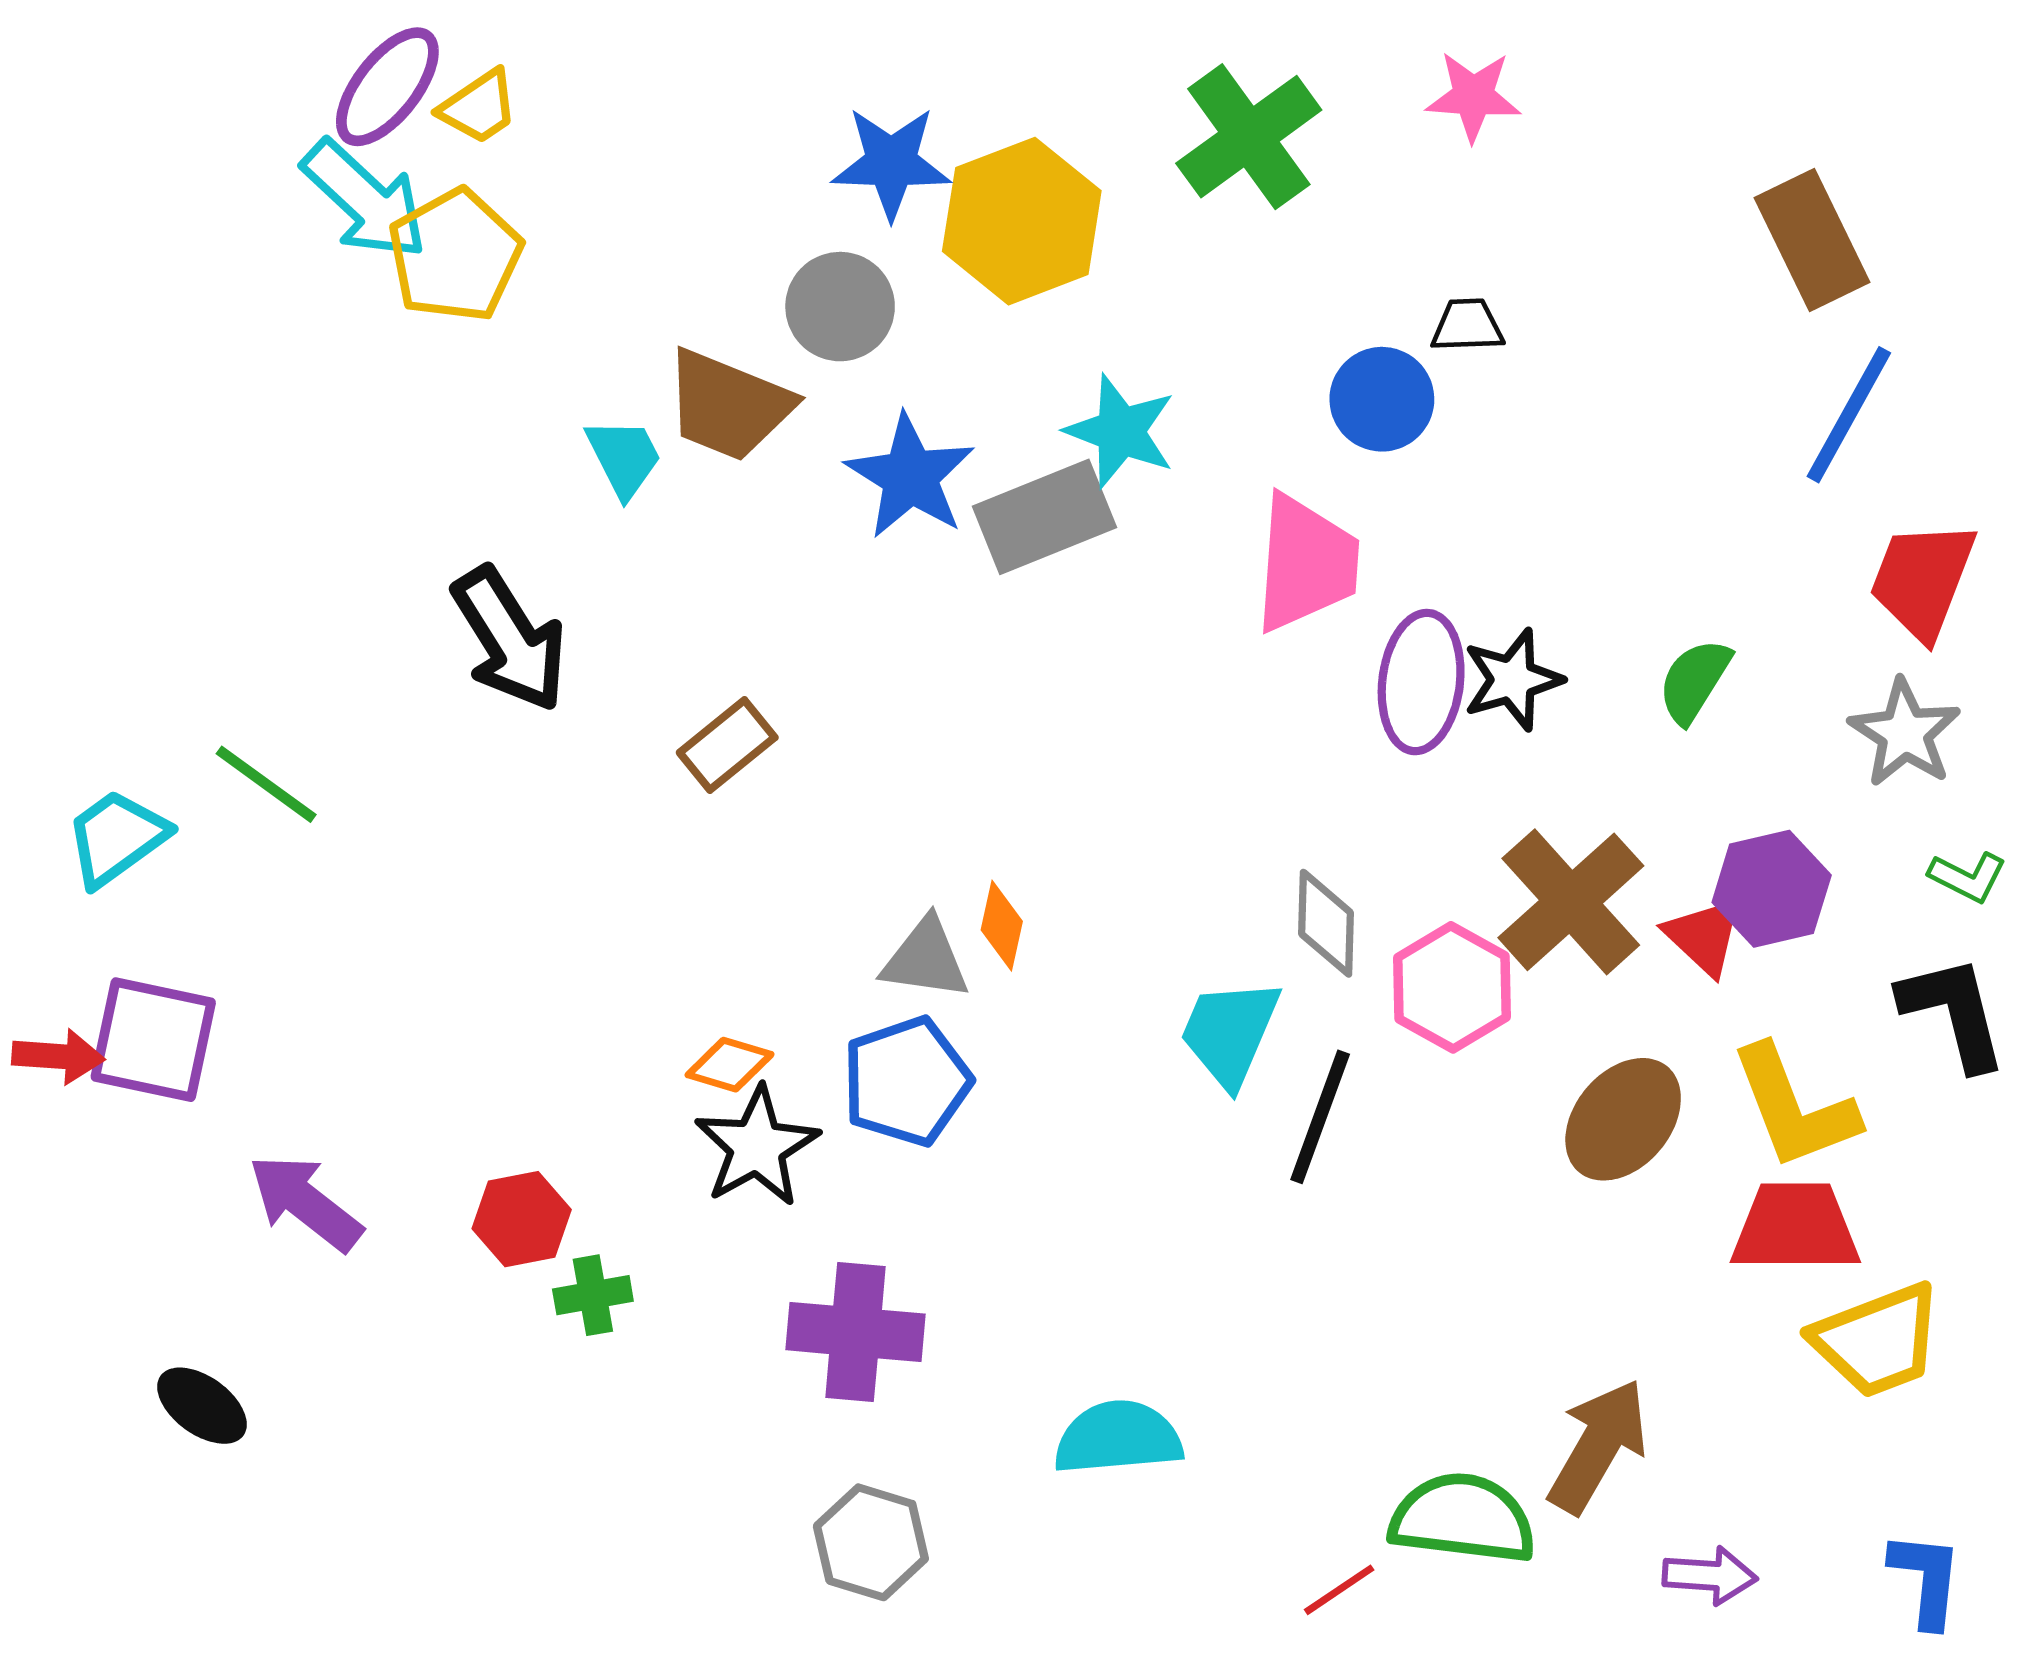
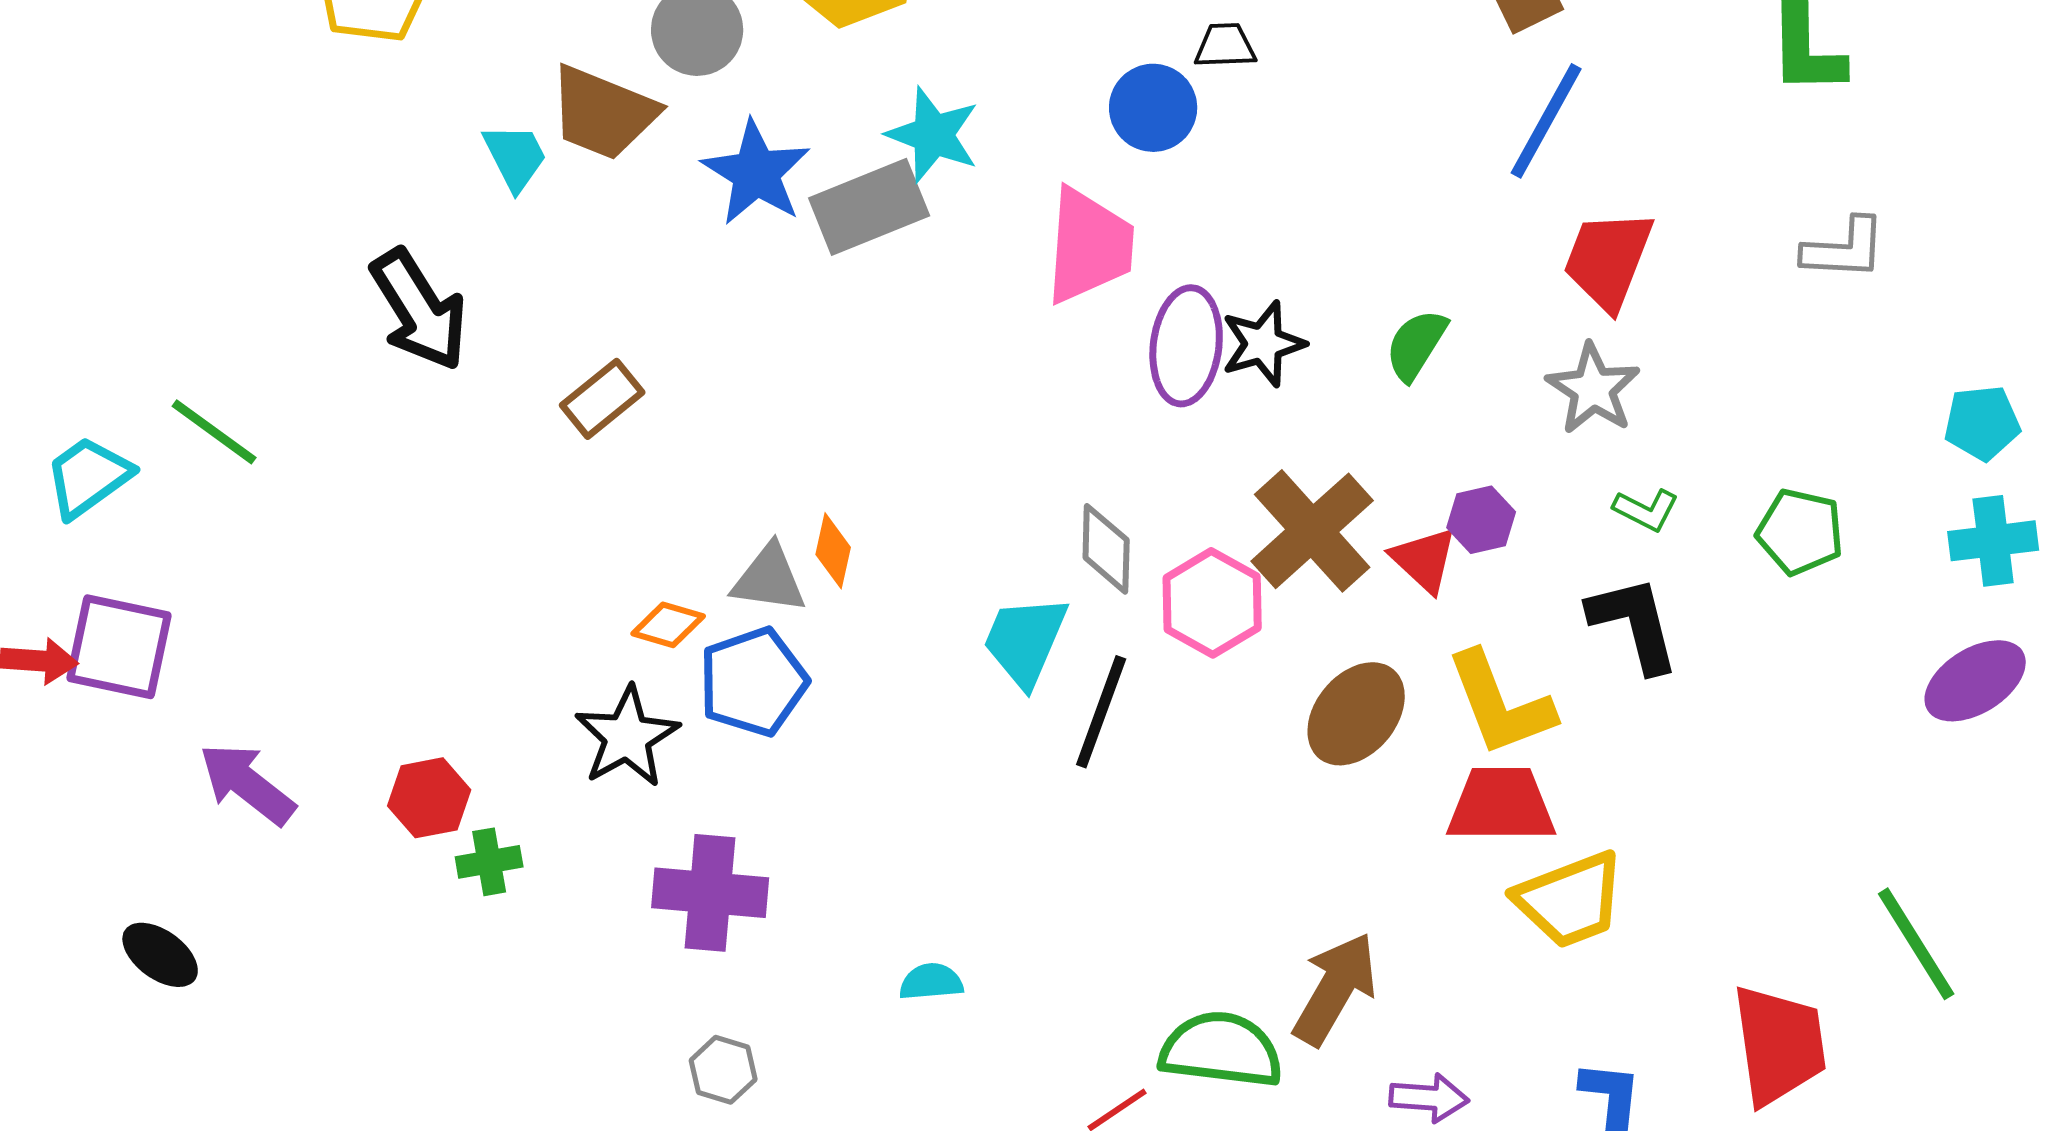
purple hexagon: (1772, 889) -> (1481, 520), size x0.7
orange diamond: (730, 1065) -> (668, 625), moved
cyan semicircle: (1118, 1438) -> (931, 982), size x0.6
gray hexagon: (871, 1542) -> (723, 1070), size x0.7

